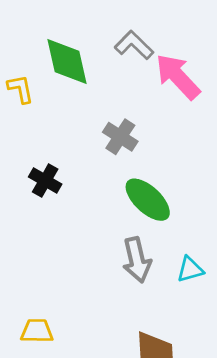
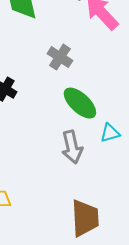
cyan triangle: (190, 269) -> (110, 133), moved

